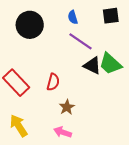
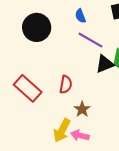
black triangle: (92, 65) -> (105, 64), turned -42
yellow arrow: (19, 126) -> (62, 130), moved, turned -115

